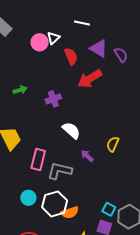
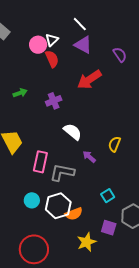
white line: (82, 23) -> (80, 24), turned 35
purple triangle: (99, 48) -> (83, 45), moved
red semicircle: (71, 56) -> (52, 59), moved
cyan square: (109, 209) -> (108, 196), moved, turned 32

